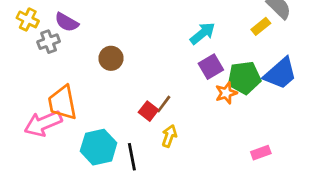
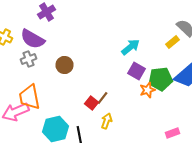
purple semicircle: (67, 22) -> (32, 39), size x1.4
gray cross: (49, 42) -> (28, 59), moved
purple square: (211, 67) -> (136, 71), turned -30

